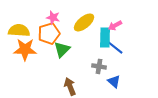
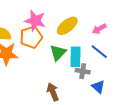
pink star: (53, 17) -> (35, 21), size x1.5
cyan rectangle: (105, 37) -> (75, 57), moved
green triangle: (62, 49) -> (58, 53), moved

